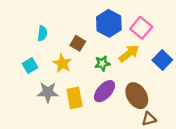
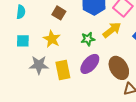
cyan semicircle: (42, 33) -> (21, 12), moved
brown square: (78, 43) -> (59, 13), moved
cyan square: (30, 66) -> (23, 41), turned 32

